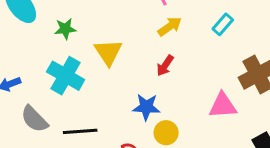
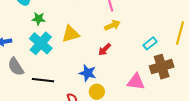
cyan rectangle: (223, 24) -> (150, 43), moved
green star: (65, 29) -> (39, 19), moved
yellow triangle: (108, 52) -> (71, 34), turned 36

